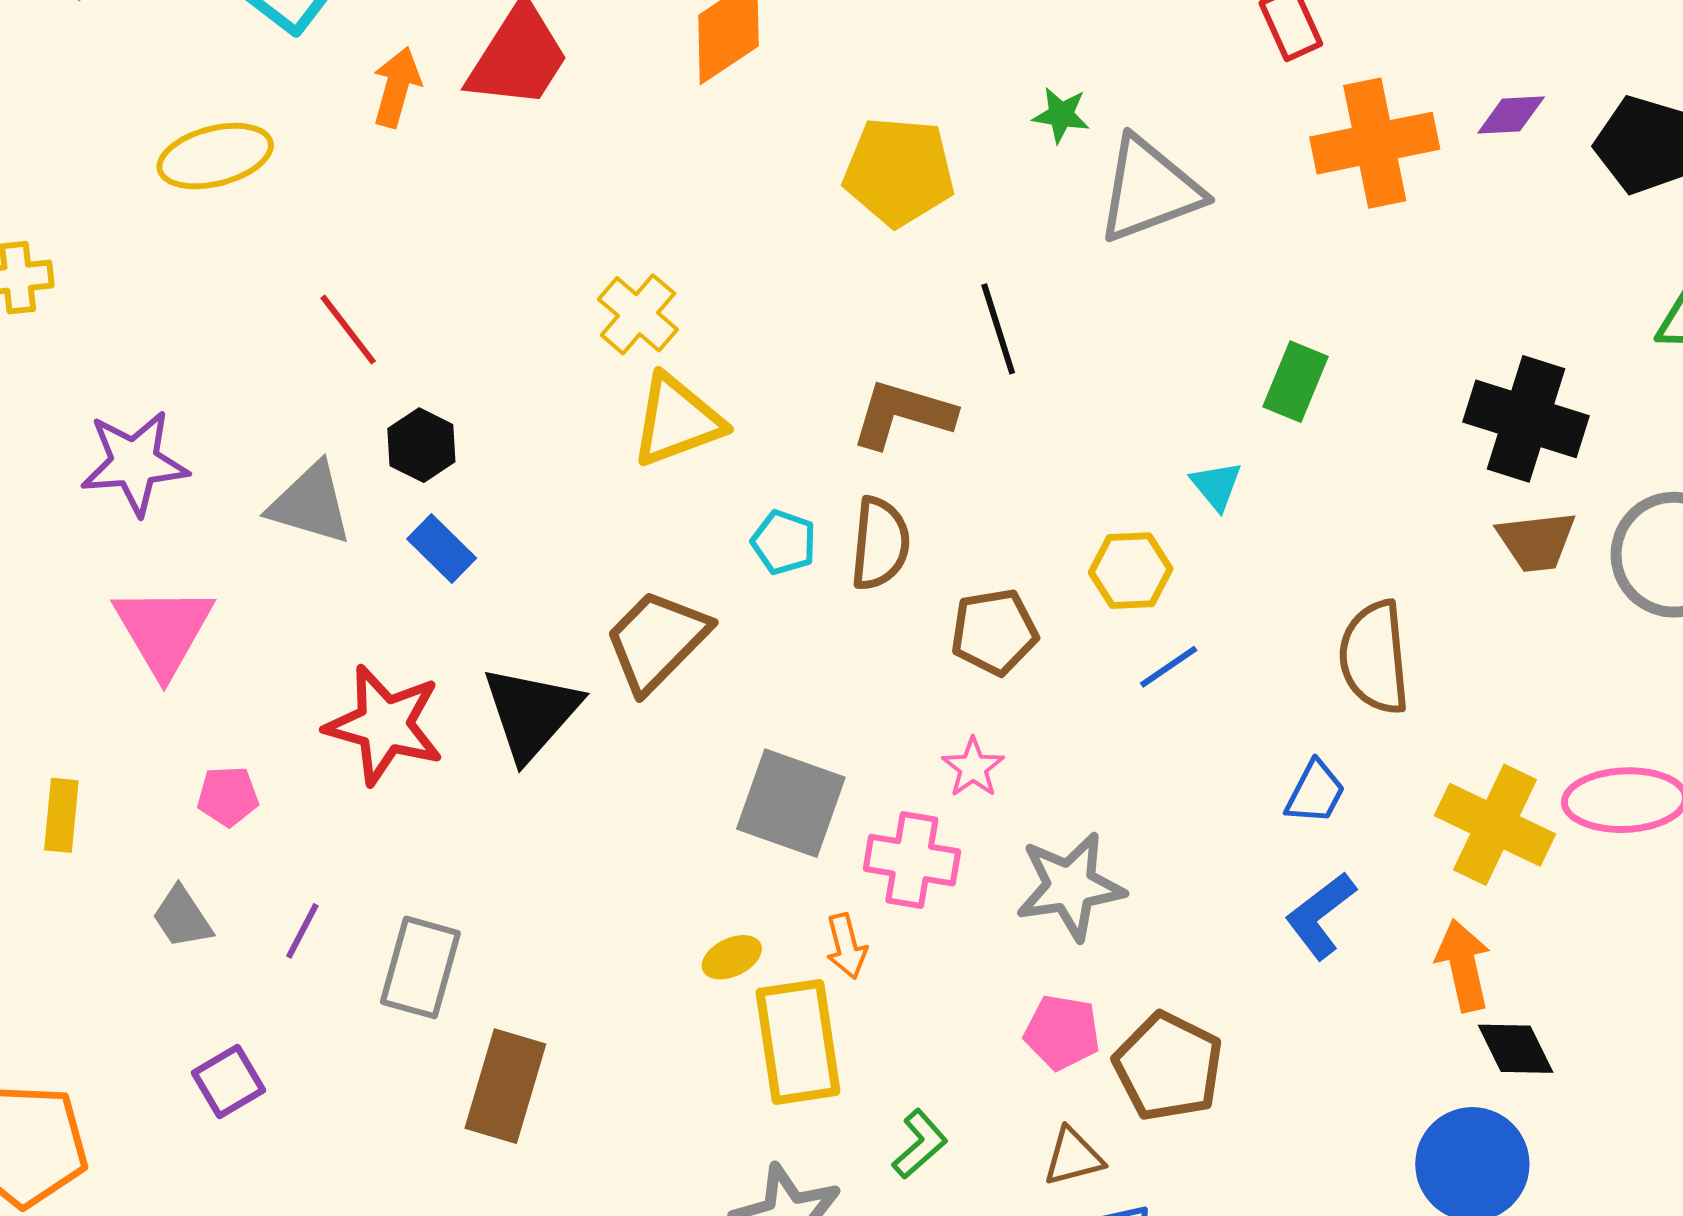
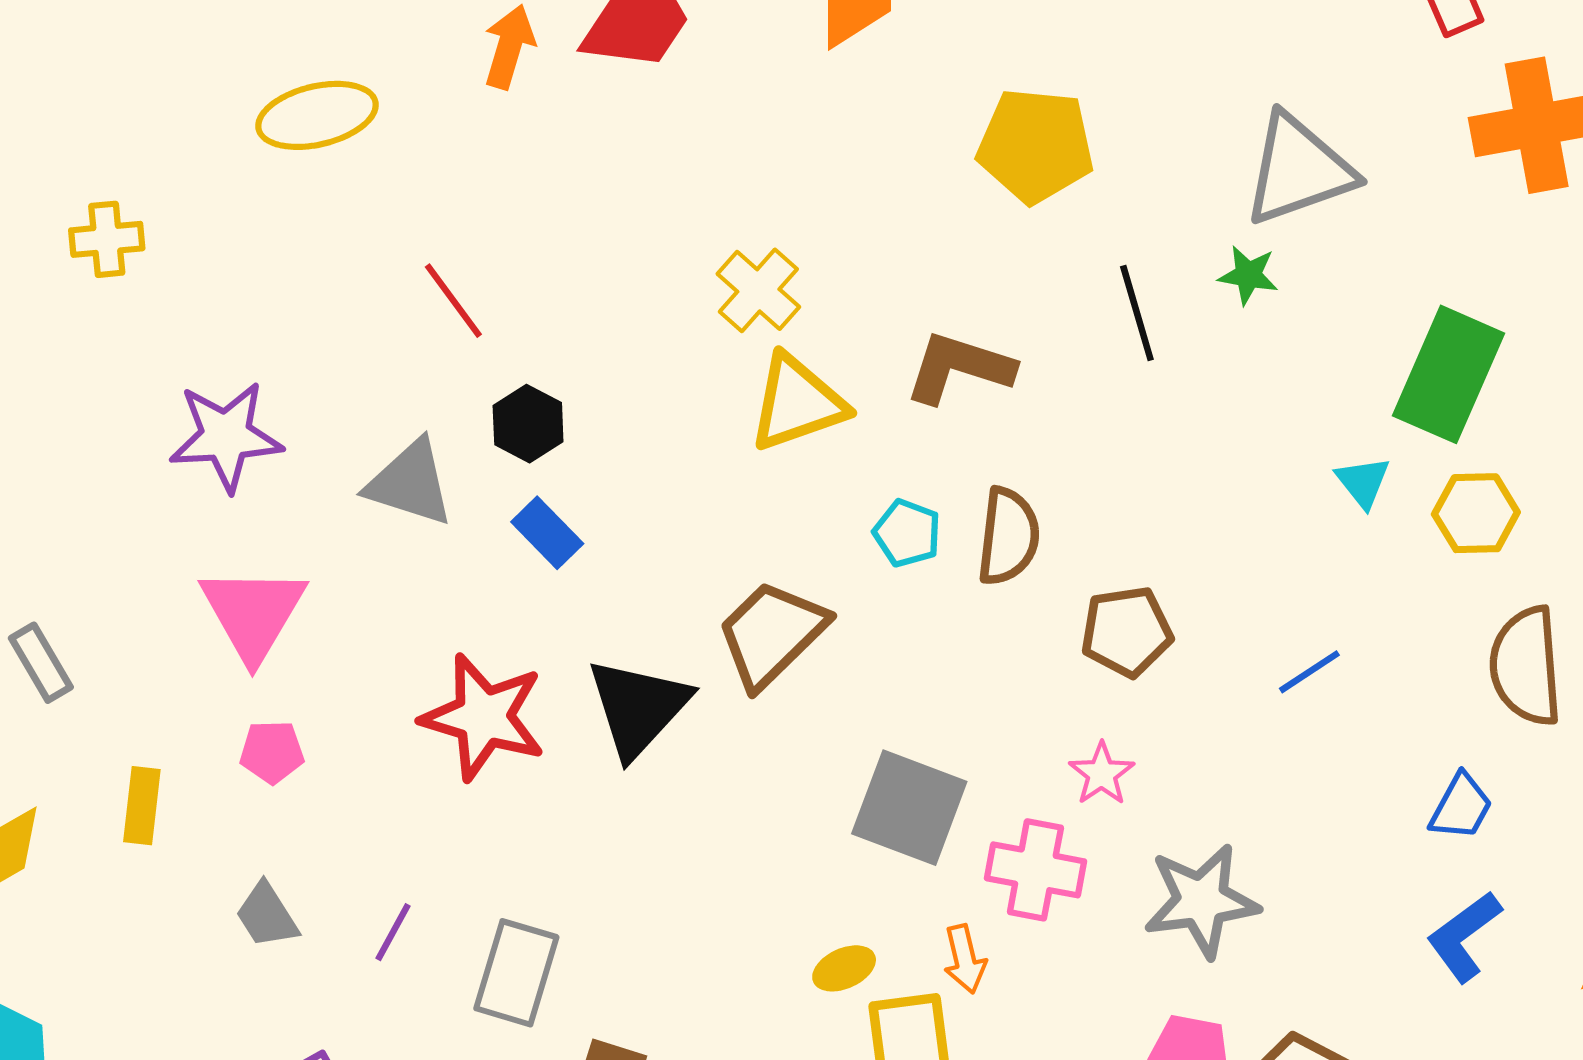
green star: (1061, 115) -> (1248, 275), moved
green rectangle: (1296, 382) -> (1449, 374), size x1.6
brown L-shape: (903, 414) -> (959, 368), moved
yellow hexagon: (1131, 571) -> (1476, 513), moved
pink pentagon: (228, 796) -> (272, 752), moved

